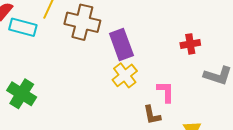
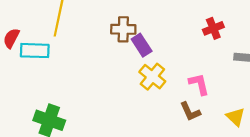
brown cross: (82, 22) -> (123, 29), moved, size x0.7
purple rectangle: (121, 44) -> (142, 45), size x0.7

